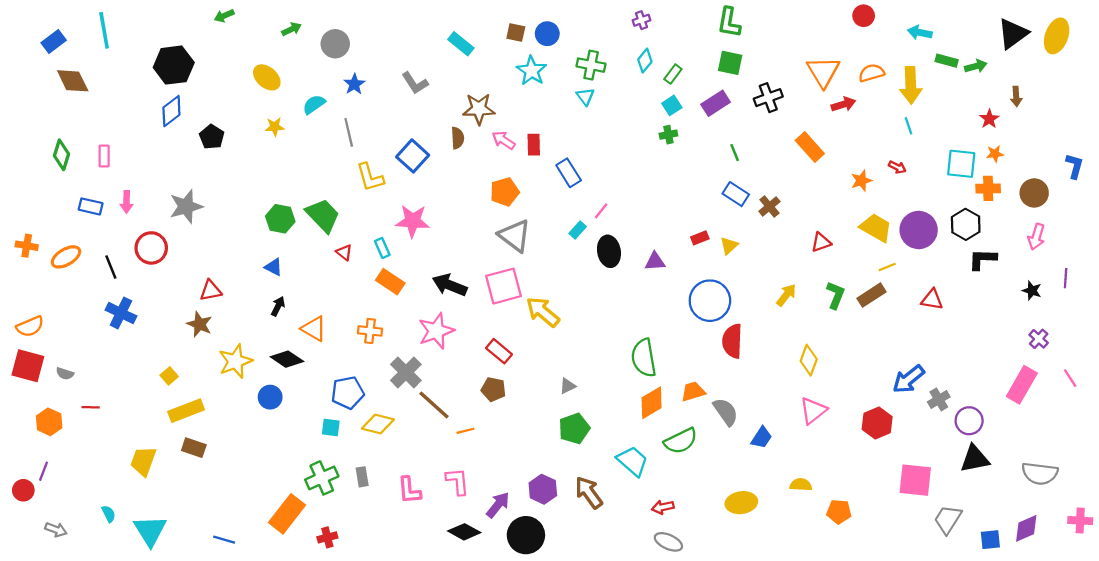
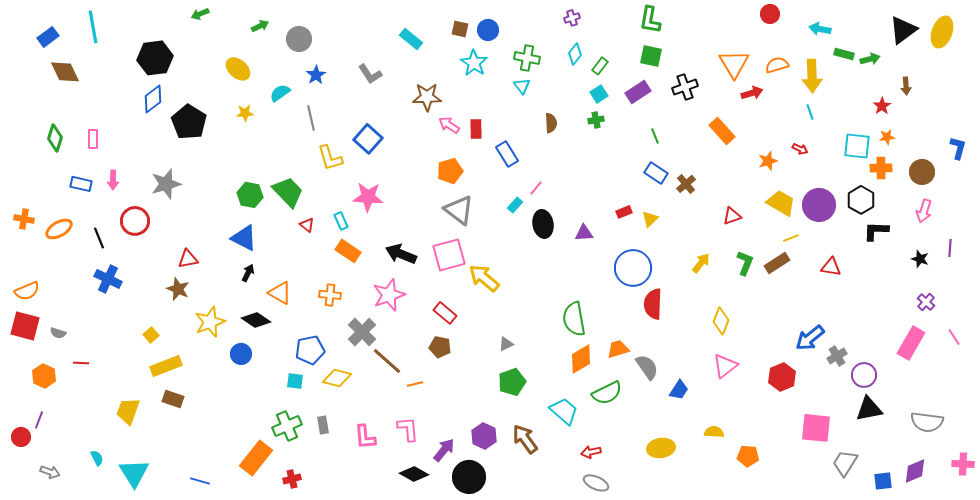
black pentagon: (212, 137) -> (189, 122), size x1.6
brown semicircle: (458, 138) -> (551, 123), moved
blue triangle: (274, 267) -> (244, 238), size x1.6

